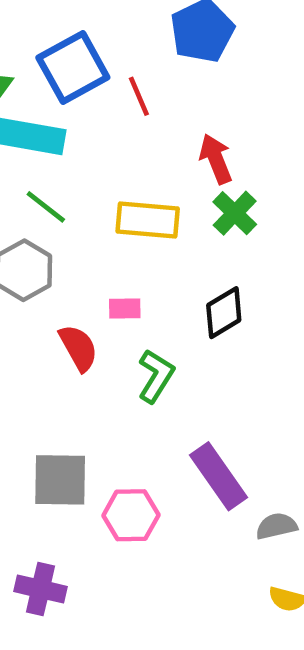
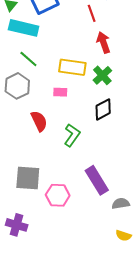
red line: (139, 96) -> (92, 13), moved
green cross: (235, 213) -> (102, 75), moved
pink rectangle: (125, 309) -> (60, 92), moved

